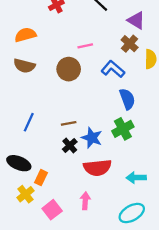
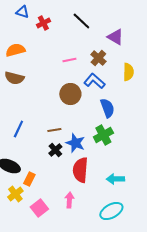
brown cross: (130, 44) -> (98, 58), moved
brown circle: (69, 69) -> (70, 94), moved
red semicircle: (97, 168) -> (80, 170), turned 100

